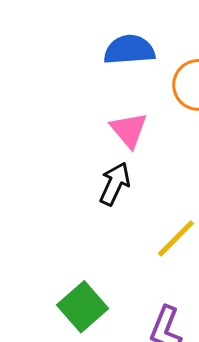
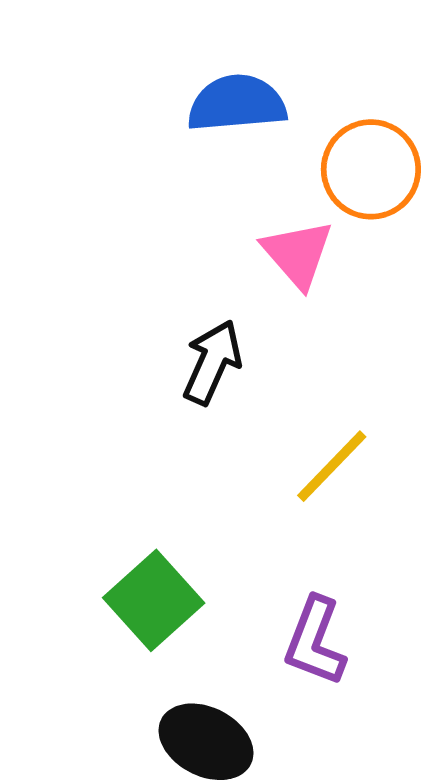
pink triangle: (129, 130) -> (298, 254), moved

